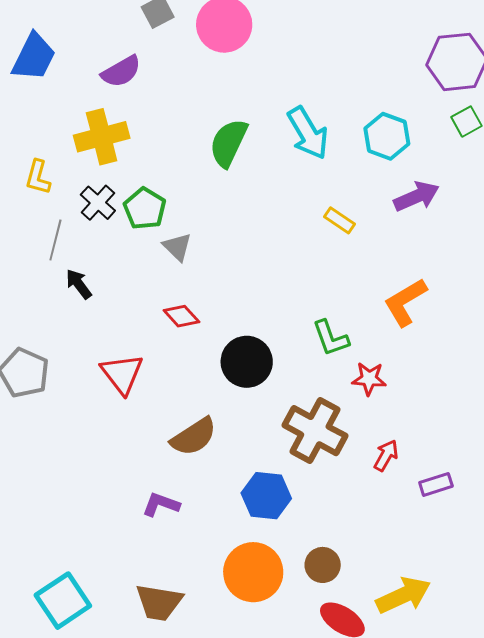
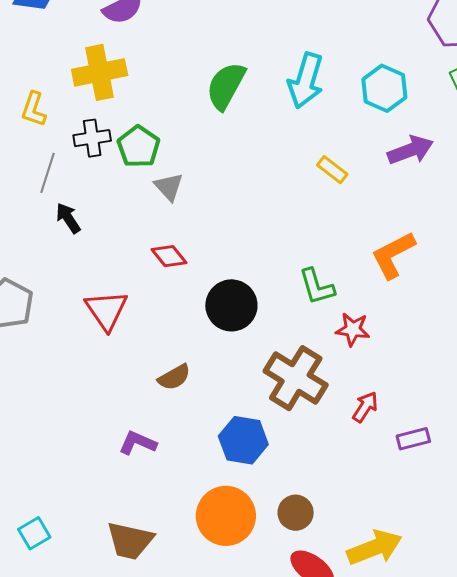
cyan arrow: (308, 133) -> (306, 81), turned 44
black cross: (98, 203) -> (92, 138), turned 36
brown semicircle: (194, 437) -> (174, 377), size x0.7
cyan square: (63, 601) -> (34, 533), size x0.6

